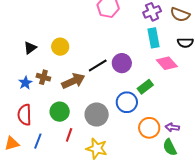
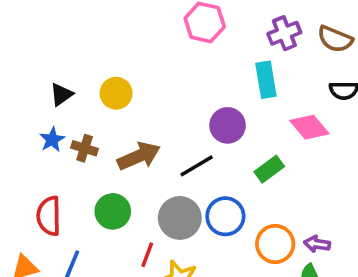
cyan rectangle: (153, 38) -> (266, 80), moved
black line: (98, 66) -> (197, 166), moved
blue star: (25, 83) -> (52, 140), moved
blue circle: (127, 102) -> (225, 216), moved
red line: (69, 135) -> (147, 255), moved

